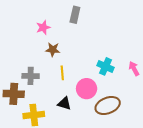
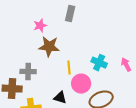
brown star: (53, 50) -> (49, 47), size x1.5
yellow line: (62, 73) -> (69, 68), moved

